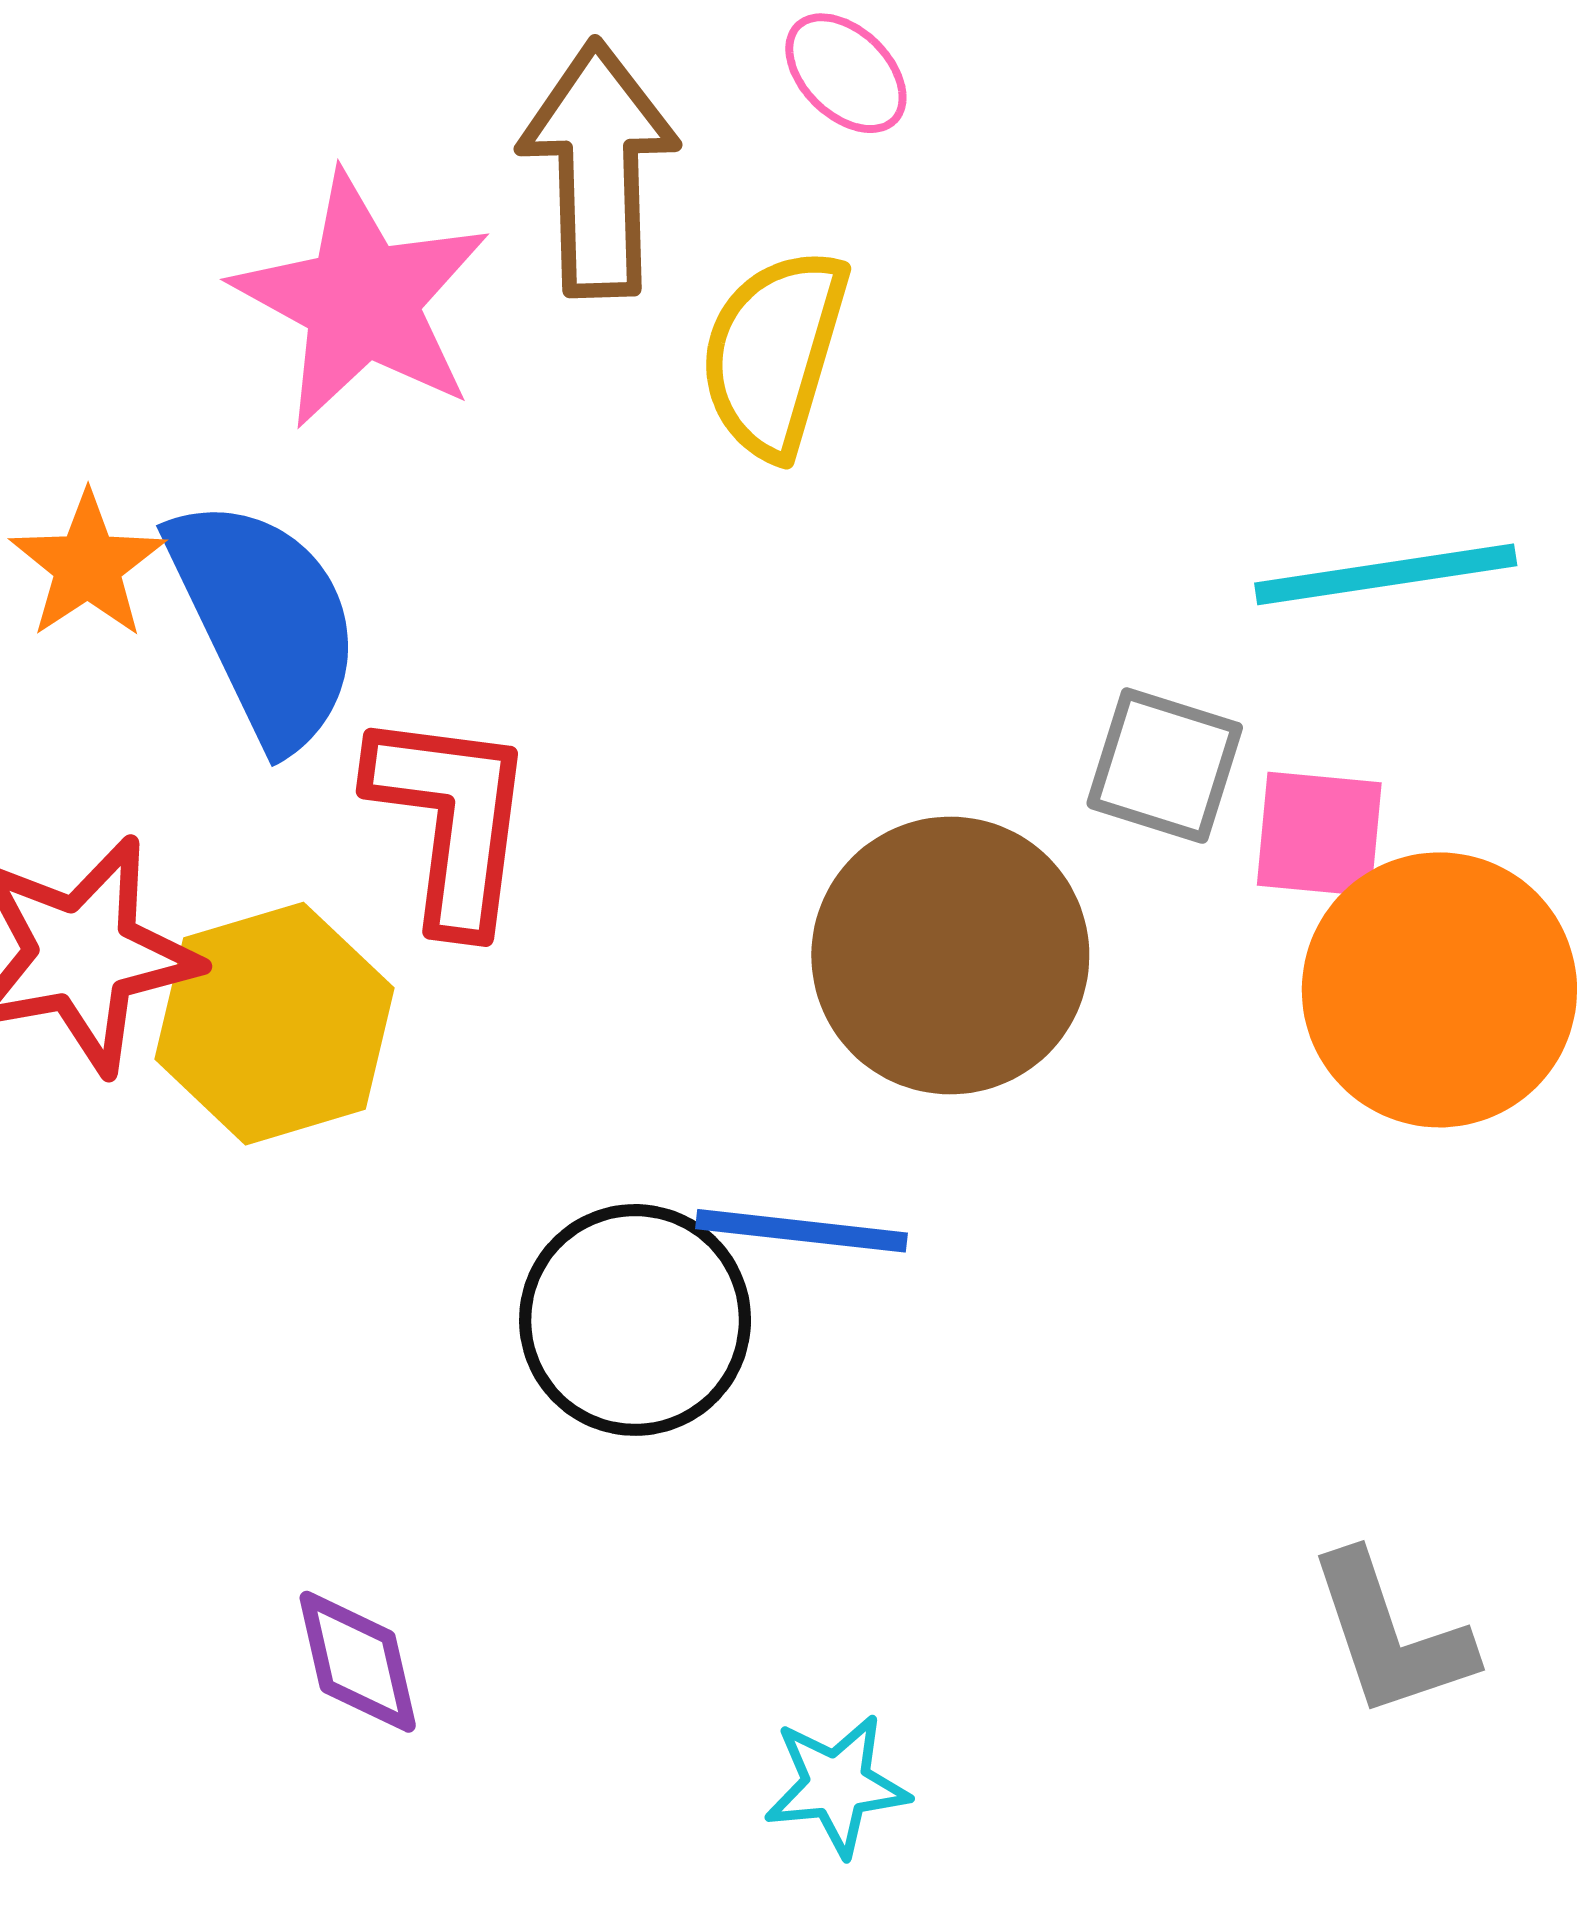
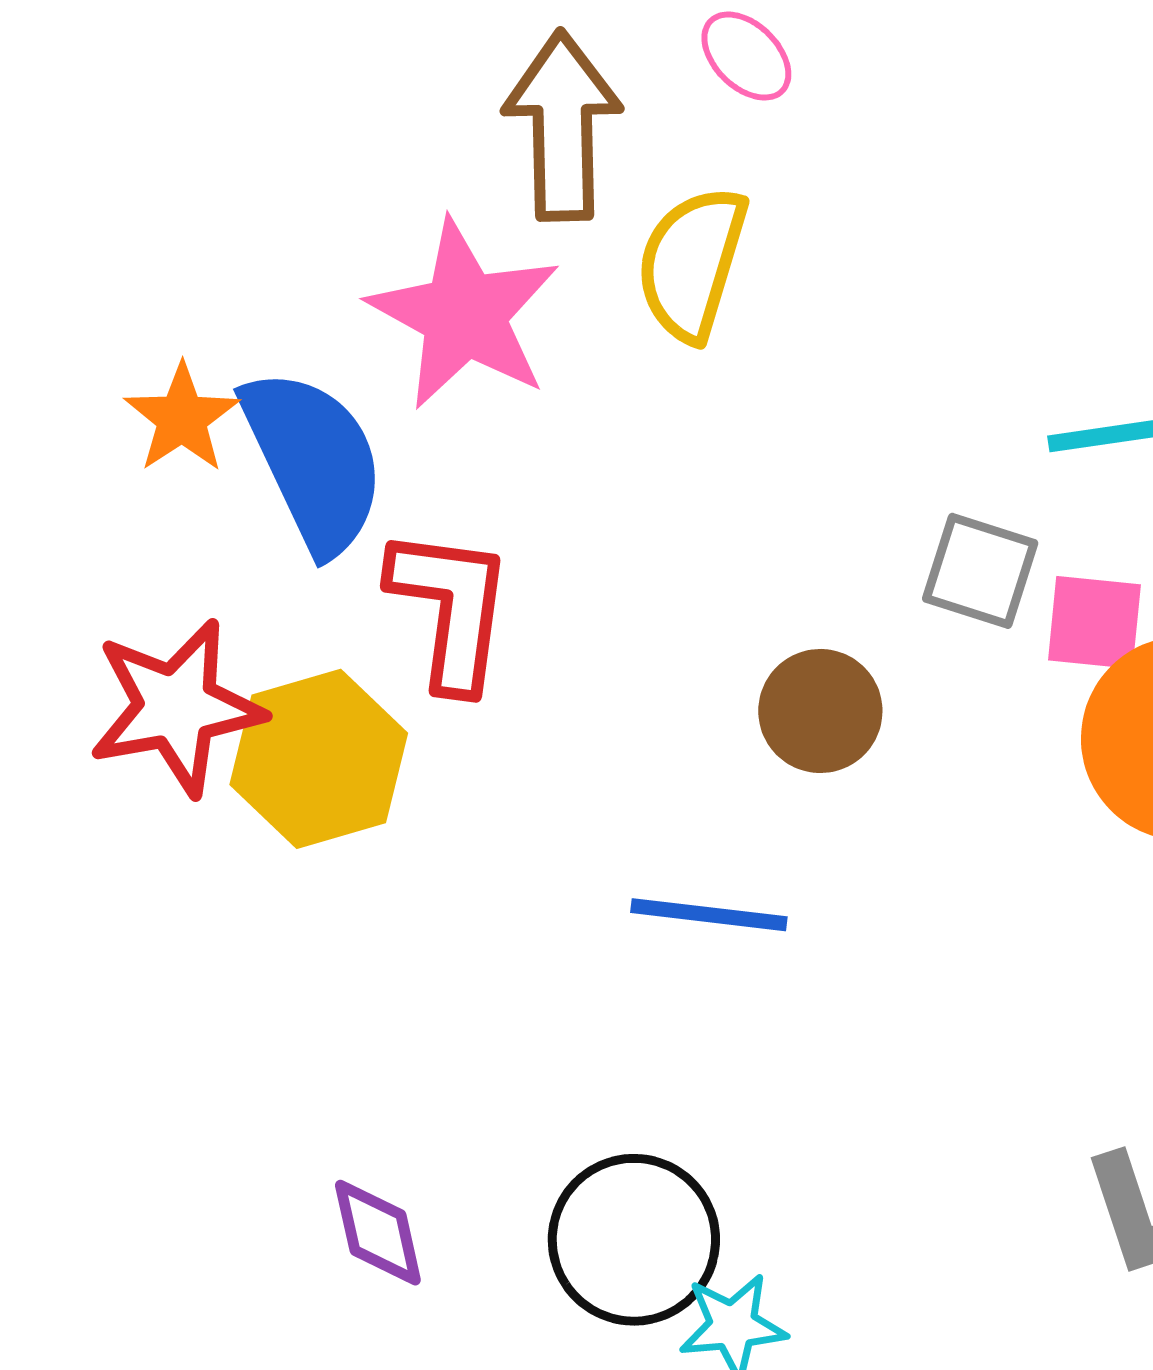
pink star: (362, 300) -> (464, 315), moved
brown circle: (950, 955) -> (820, 711), size x0.6
black circle: (635, 1320) -> (634, 1240), moved

